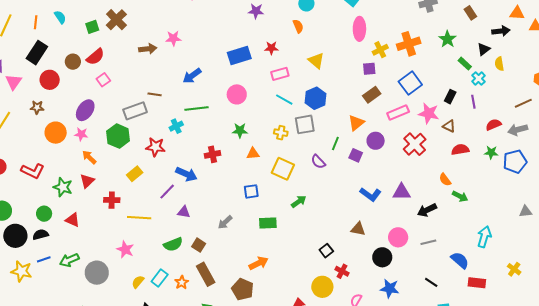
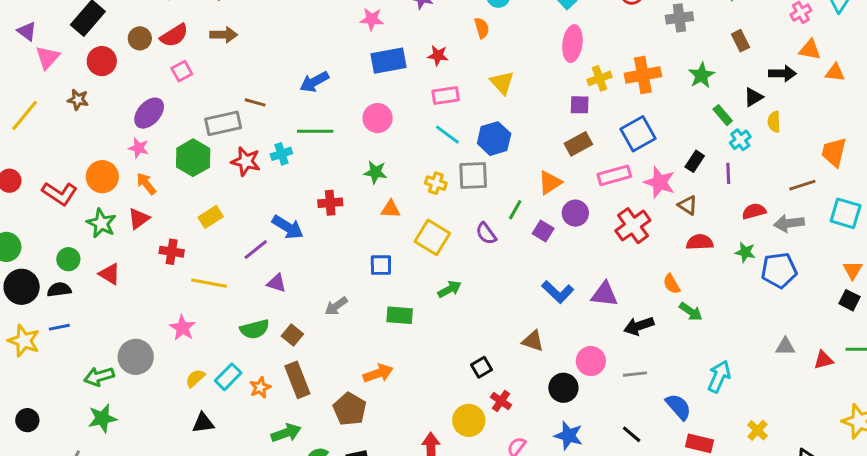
pink star: (173, 38) -> (372, 19), moved
brown arrow: (148, 49) -> (224, 35), moved
orange circle: (56, 133) -> (102, 177), moved
red star: (155, 147) -> (246, 161), moved
green arrow: (69, 260) -> (99, 376), moved

